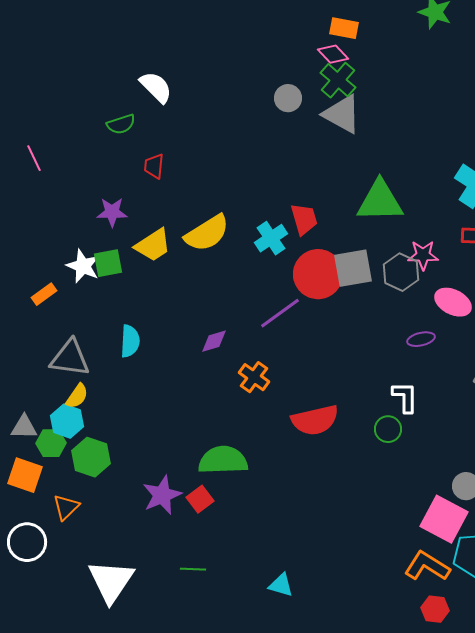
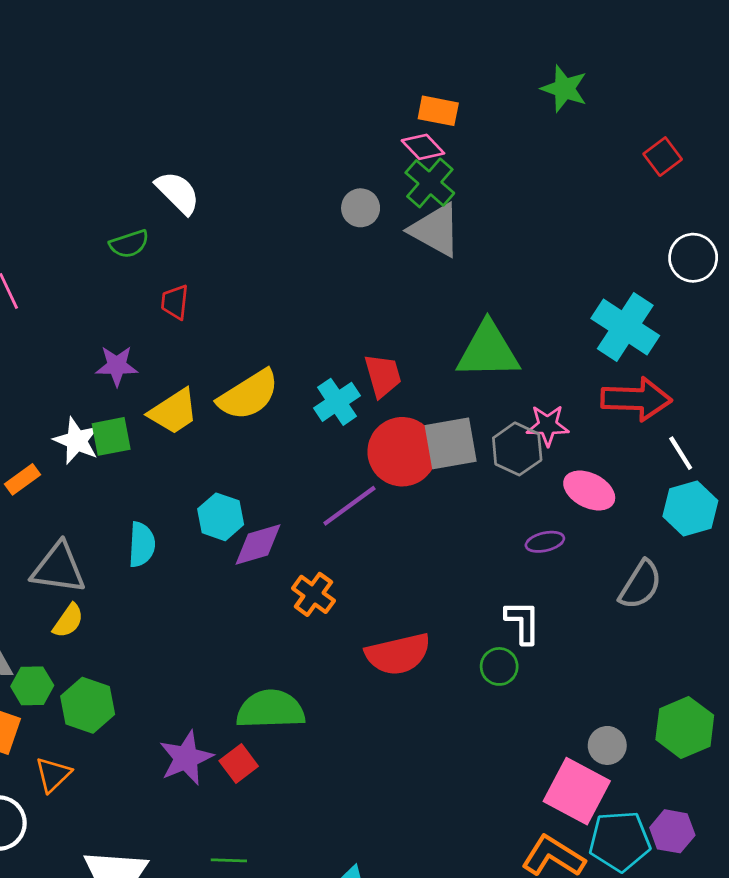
purple diamond: (214, 341) -> (258, 545), size x1.4
cyan hexagon: (67, 421) -> (221, 517), moved

